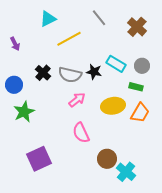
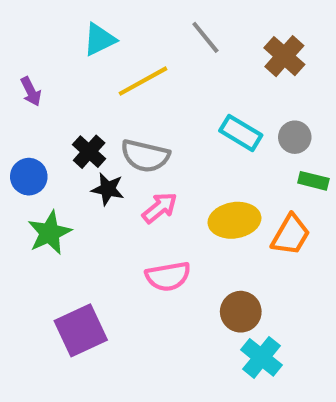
black star: (94, 72) -> (108, 189), moved
green rectangle: (136, 87) -> (313, 181), moved
pink semicircle: (81, 133) -> (168, 276), turned -75
brown circle: (107, 159) -> (241, 312), moved

